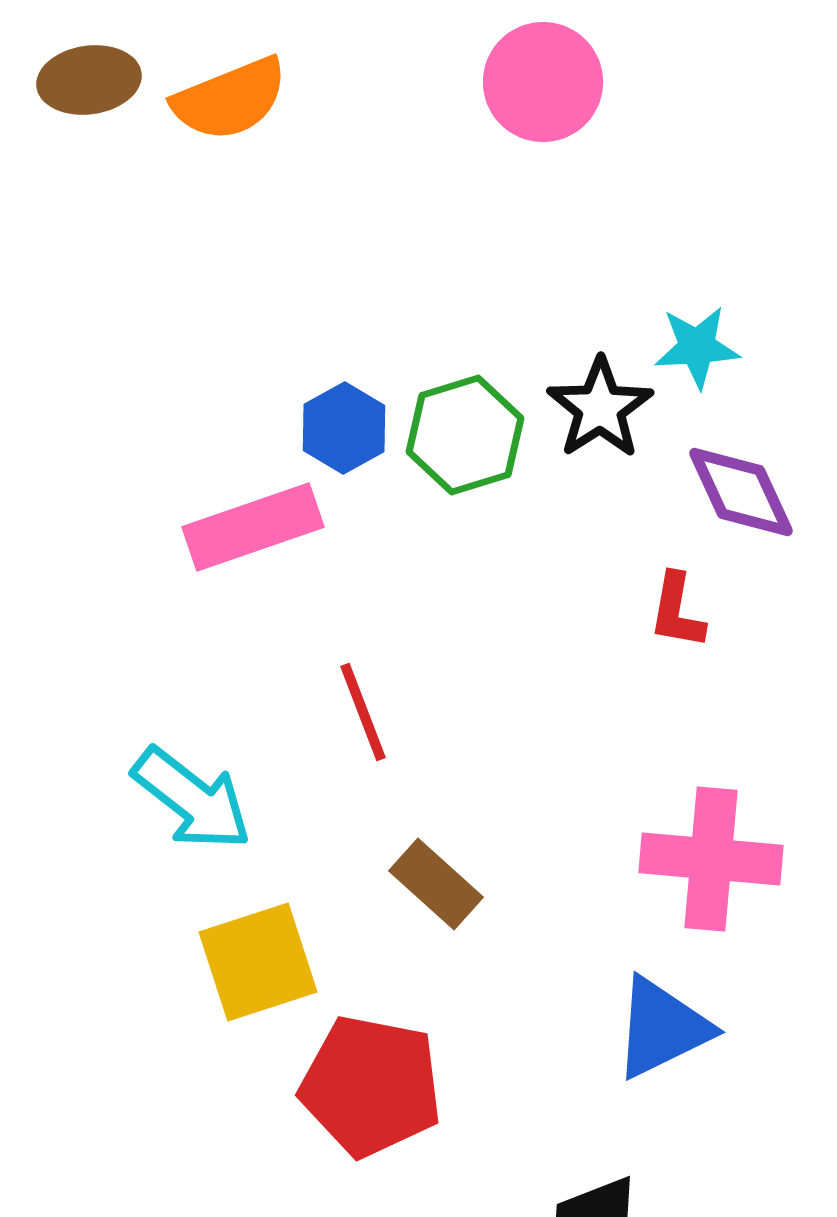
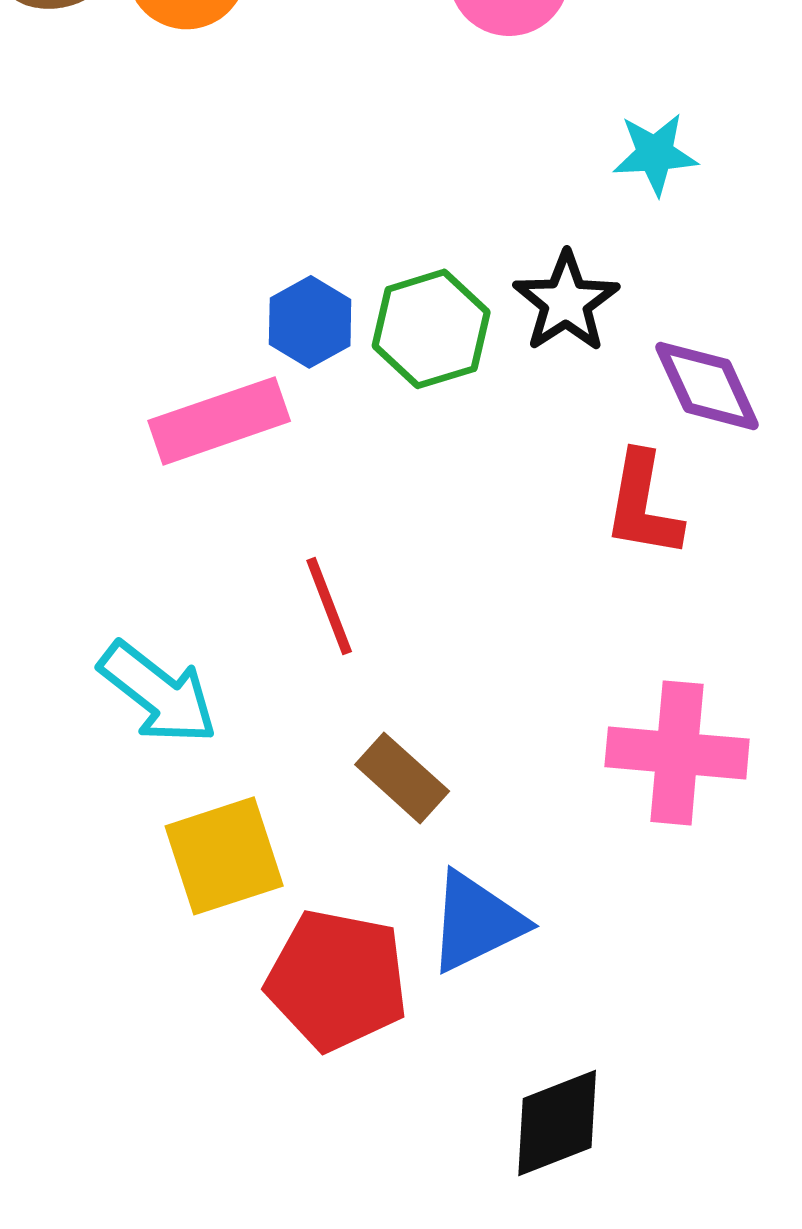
cyan star: (697, 347) -> (655, 154), moved
red L-shape: (677, 611) -> (643, 505), size x1.4
blue triangle: (662, 1028) -> (476, 922), moved

